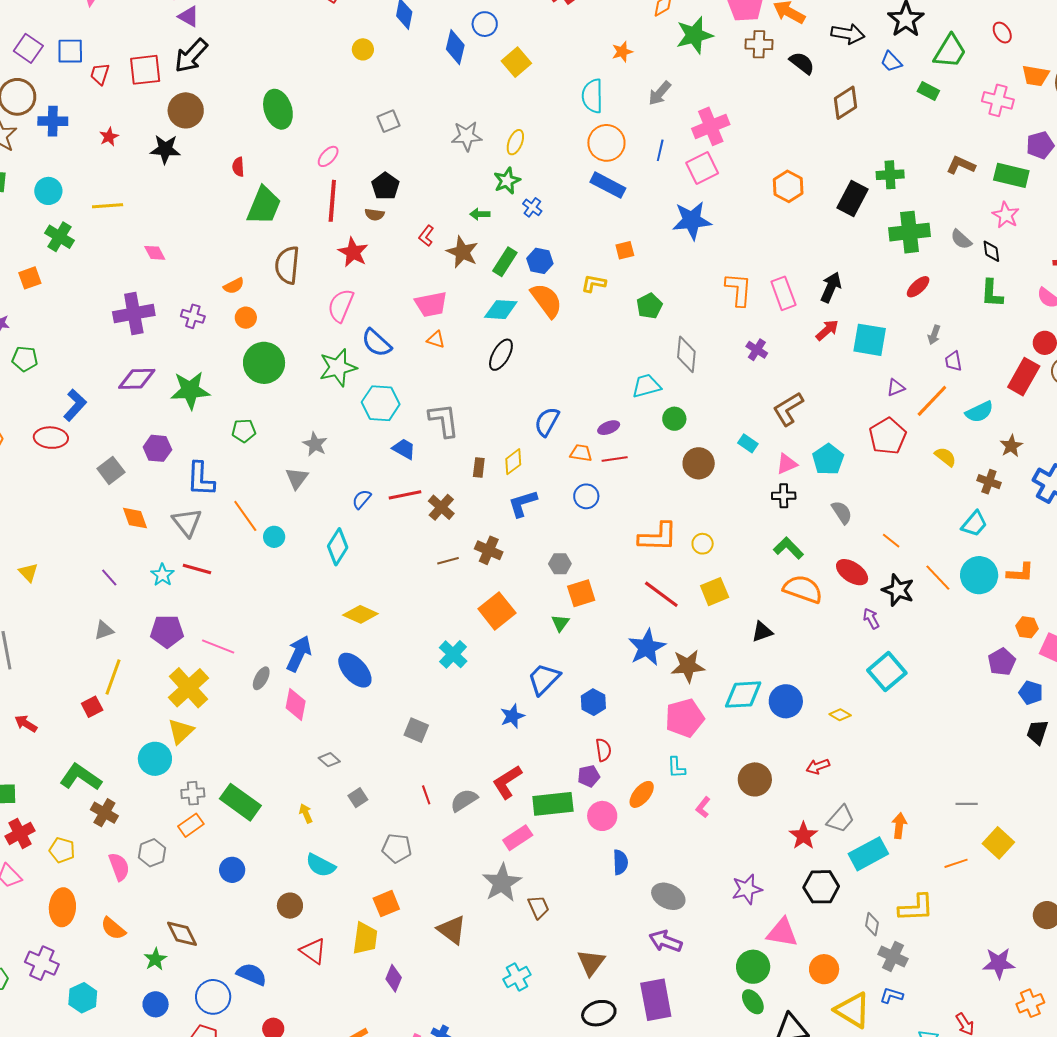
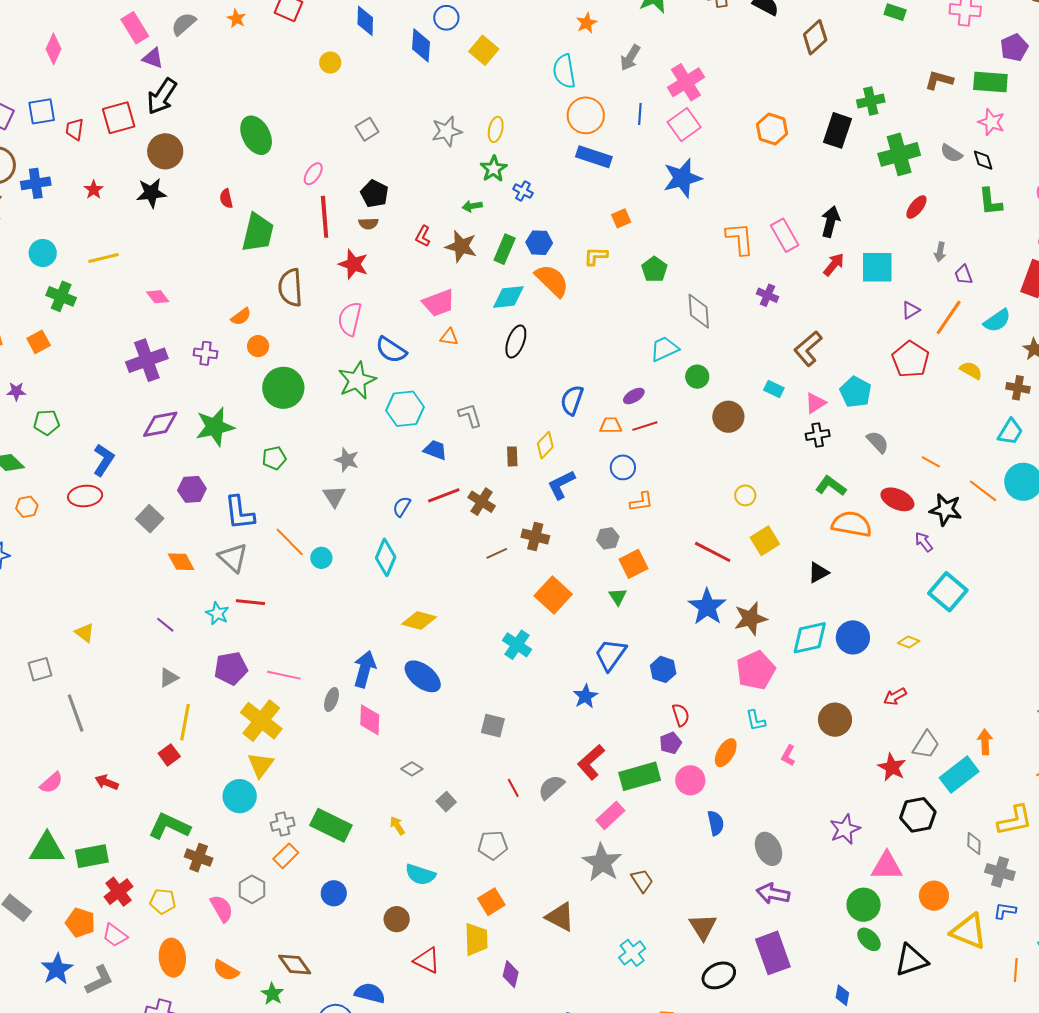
gray L-shape: (444, 420) -> (470, 415), size x0.7
orange L-shape: (658, 537) -> (641, 502), moved, size x0.6
gray ellipse: (668, 896) -> (768, 849), turned 48

